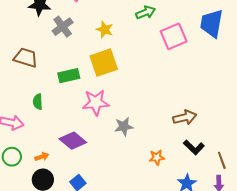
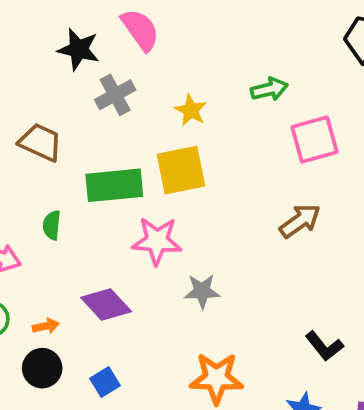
green rectangle: (69, 76) -> (114, 185), size x1.4
brown arrow: (185, 117) -> (300, 221), moved, turned -30
orange star: (157, 157) -> (216, 378), moved, size x1.8

